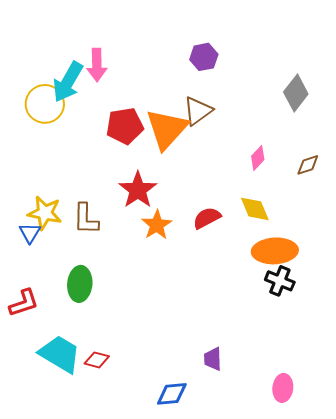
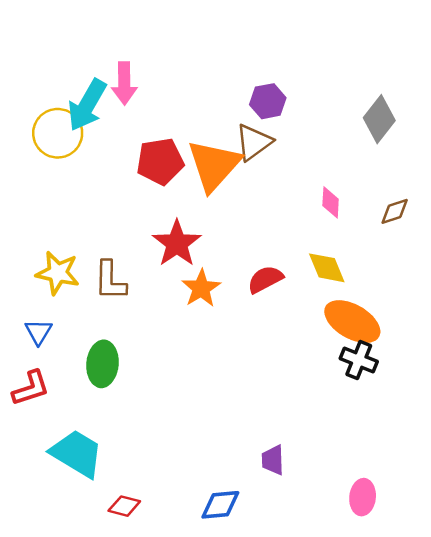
purple hexagon: (204, 57) -> (268, 101), moved
pink diamond: (258, 158) -> (331, 202), turned -40
blue triangle: (30, 233) -> (38, 332), moved
orange ellipse: (275, 251) -> (352, 322), turned 33
red diamond: (97, 360) -> (124, 506), moved

